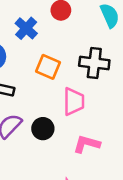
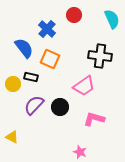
orange square: (48, 67) -> (50, 59), moved
pink trapezoid: (74, 102) -> (84, 86), turned 55

